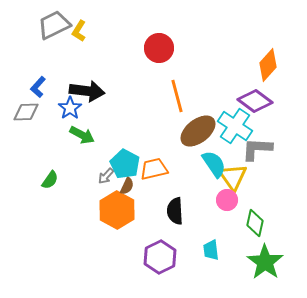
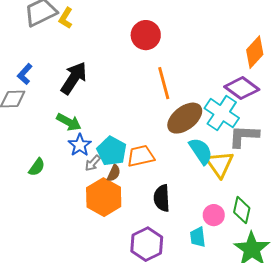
black arrow: (87, 91) -> (74, 78), turned -64
blue star: (70, 108) -> (80, 145), moved
pink circle: (227, 200) -> (214, 215), moved

